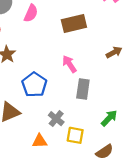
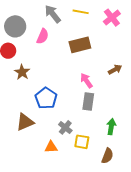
pink arrow: (69, 64) -> (86, 81), moved
green arrow: (109, 118) -> (111, 127), turned -35
brown semicircle: (104, 152) -> (107, 156), turned -35

